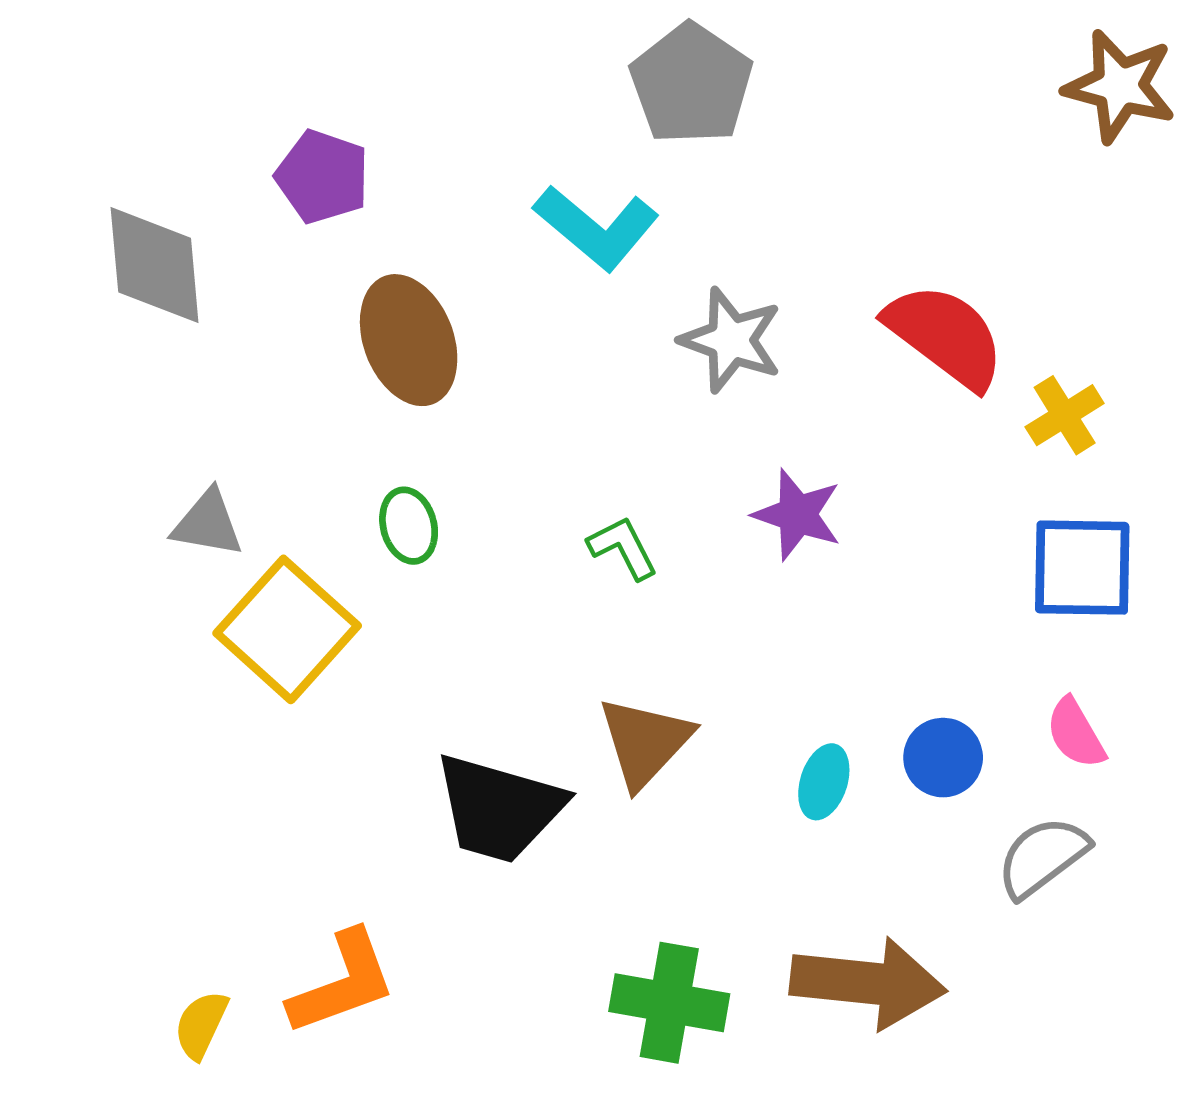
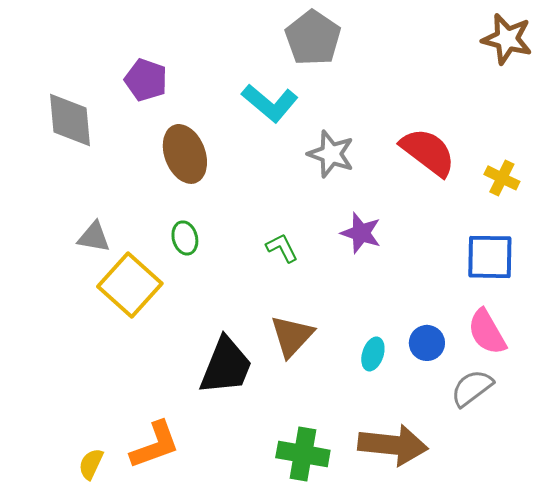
yellow cross: (1065, 415) -> (502, 178), moved, turned -32
pink semicircle: (1076, 733) -> (487, 332), size x1.4
black trapezoid: (499, 808) -> (226, 366), turned -84

